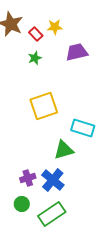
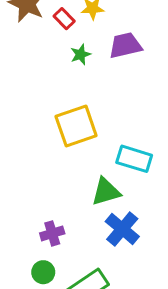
green star: (35, 58) -> (81, 54), moved
blue cross: (53, 180) -> (122, 229), moved

